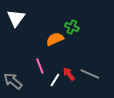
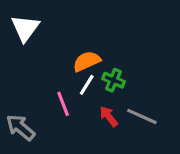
green cross: (72, 27) -> (113, 80), moved
white line: (55, 80) -> (87, 85), moved

